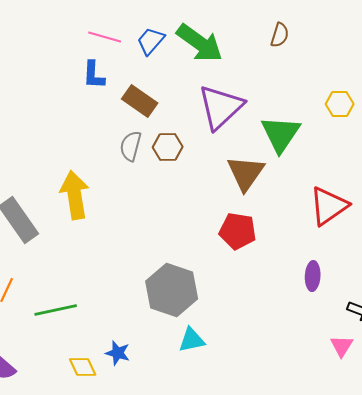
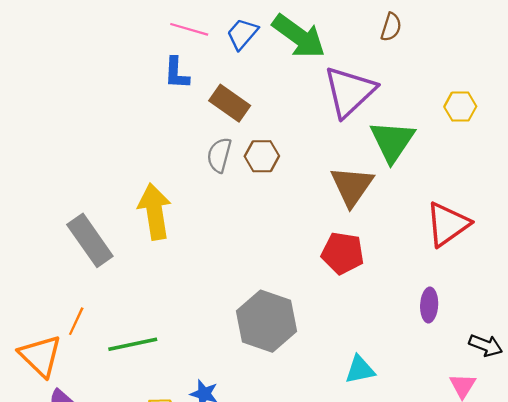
purple triangle: (221, 107) -> (350, 92), moved
cyan triangle: (192, 340) -> (360, 370), moved

